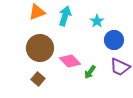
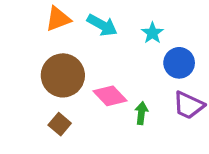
cyan arrow: (65, 16) -> (102, 25), turned 102
green arrow: (90, 72) -> (141, 113), turned 152

